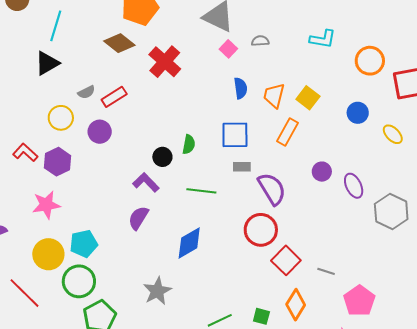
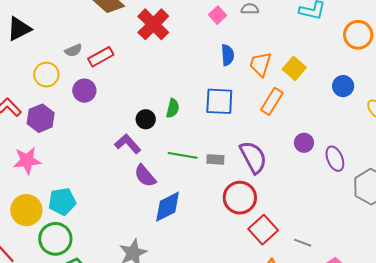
black triangle: (47, 63) -> (19, 29), moved
gray rectangle: (242, 167) -> (215, 159), moved
purple semicircle: (138, 218) -> (145, 176), moved, turned -75

